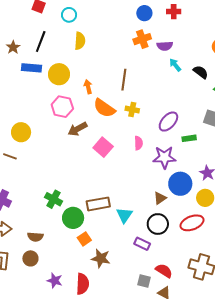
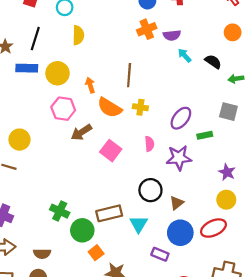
blue circle: (180, 184) -> (180, 233), moved
black circle: (158, 224) -> (150, 190), moved

